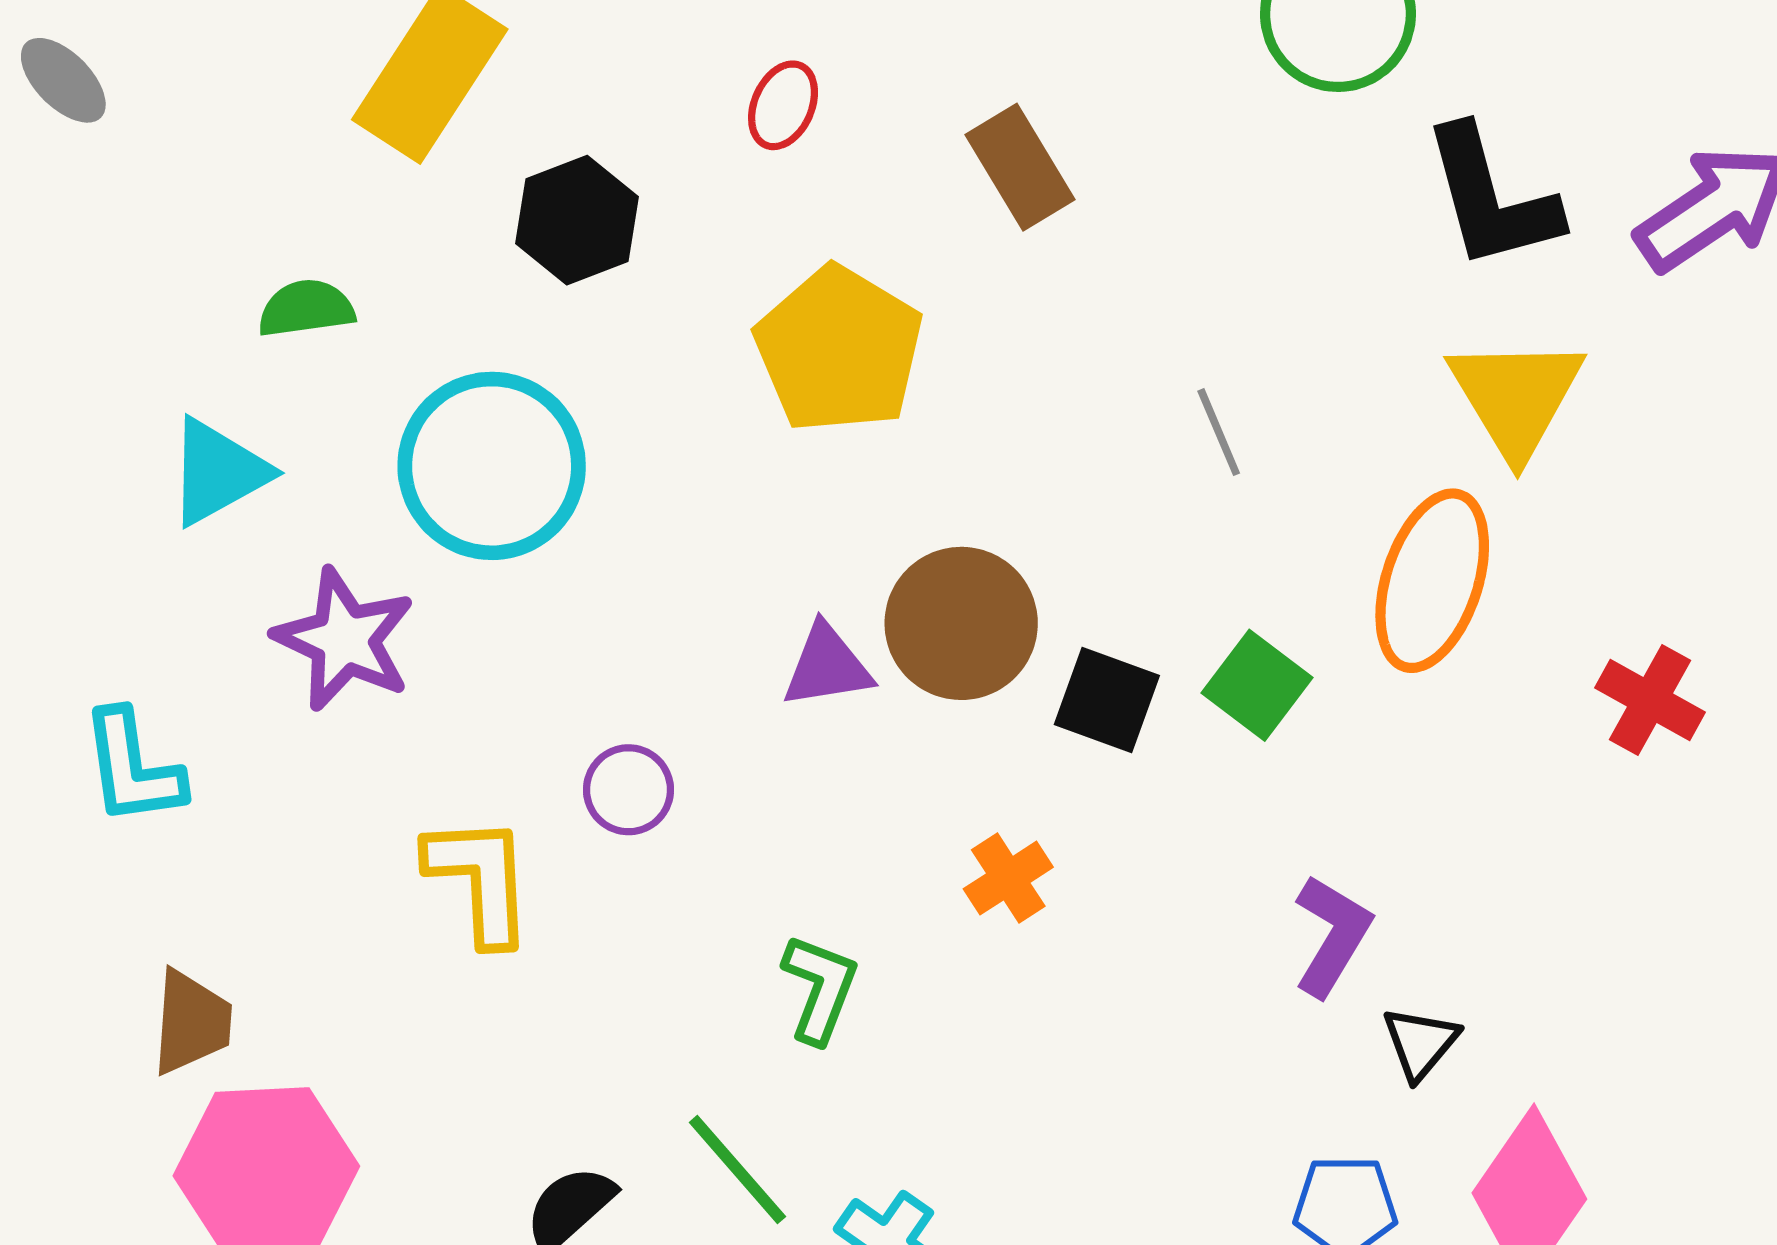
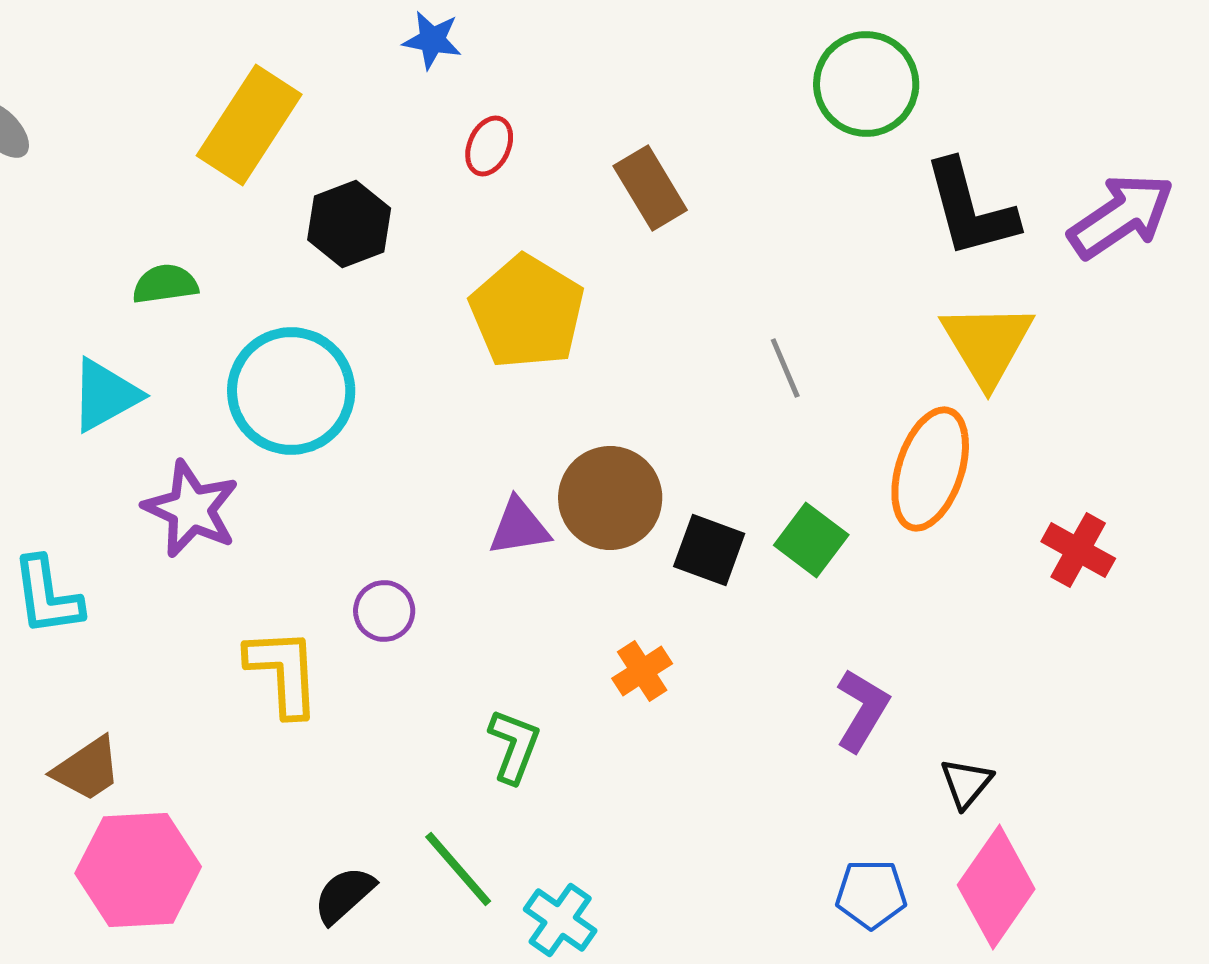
brown trapezoid: (191, 1022) -> (87, 769), turned 52
black triangle: (1420, 1043) -> (966, 783), moved

